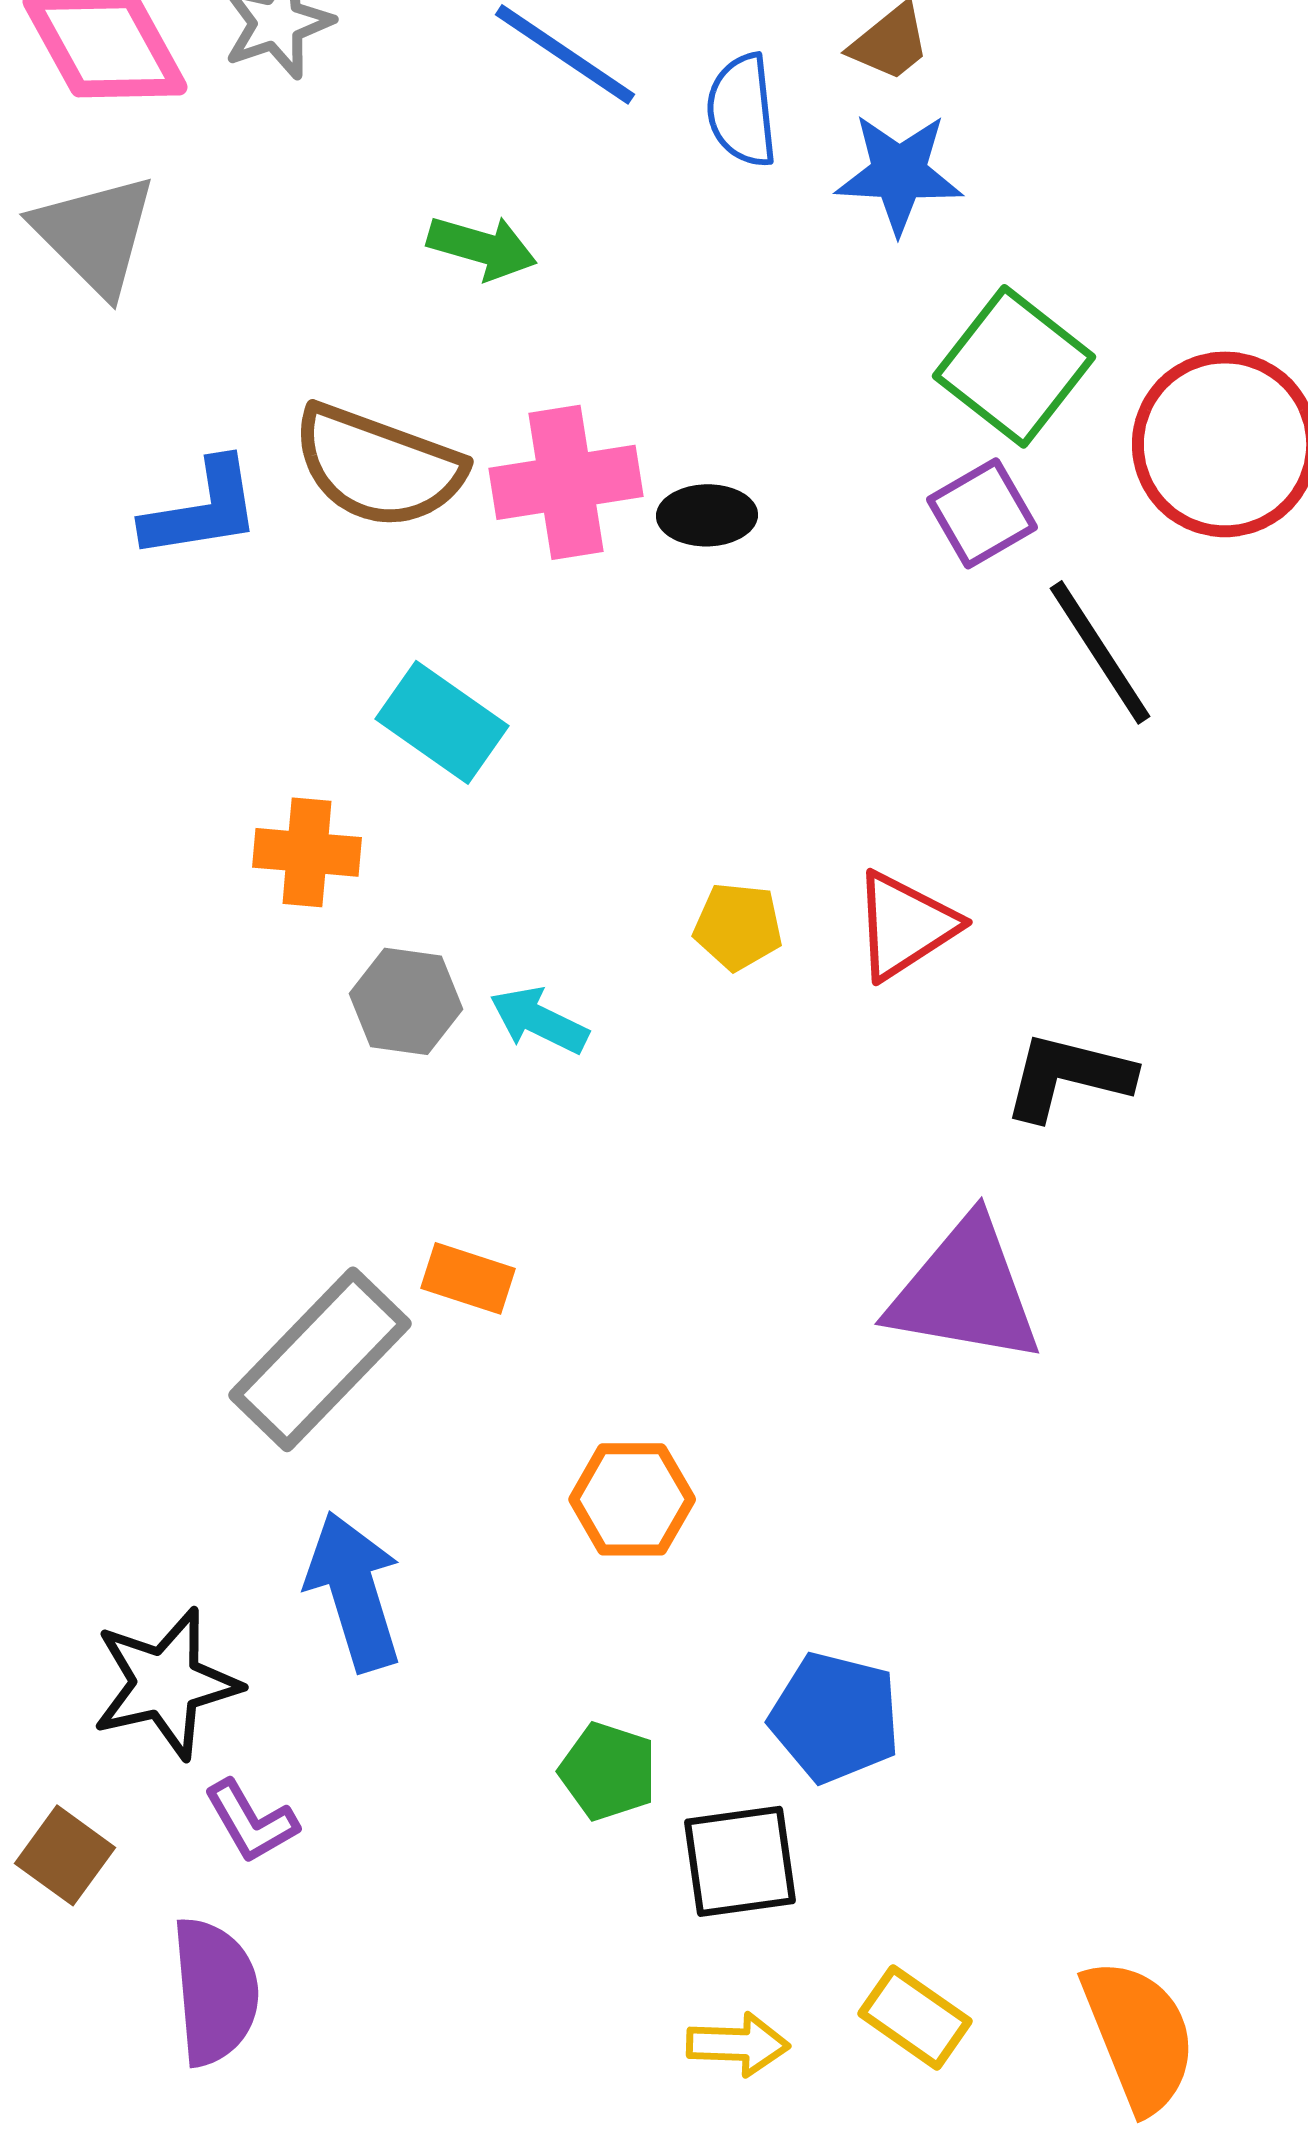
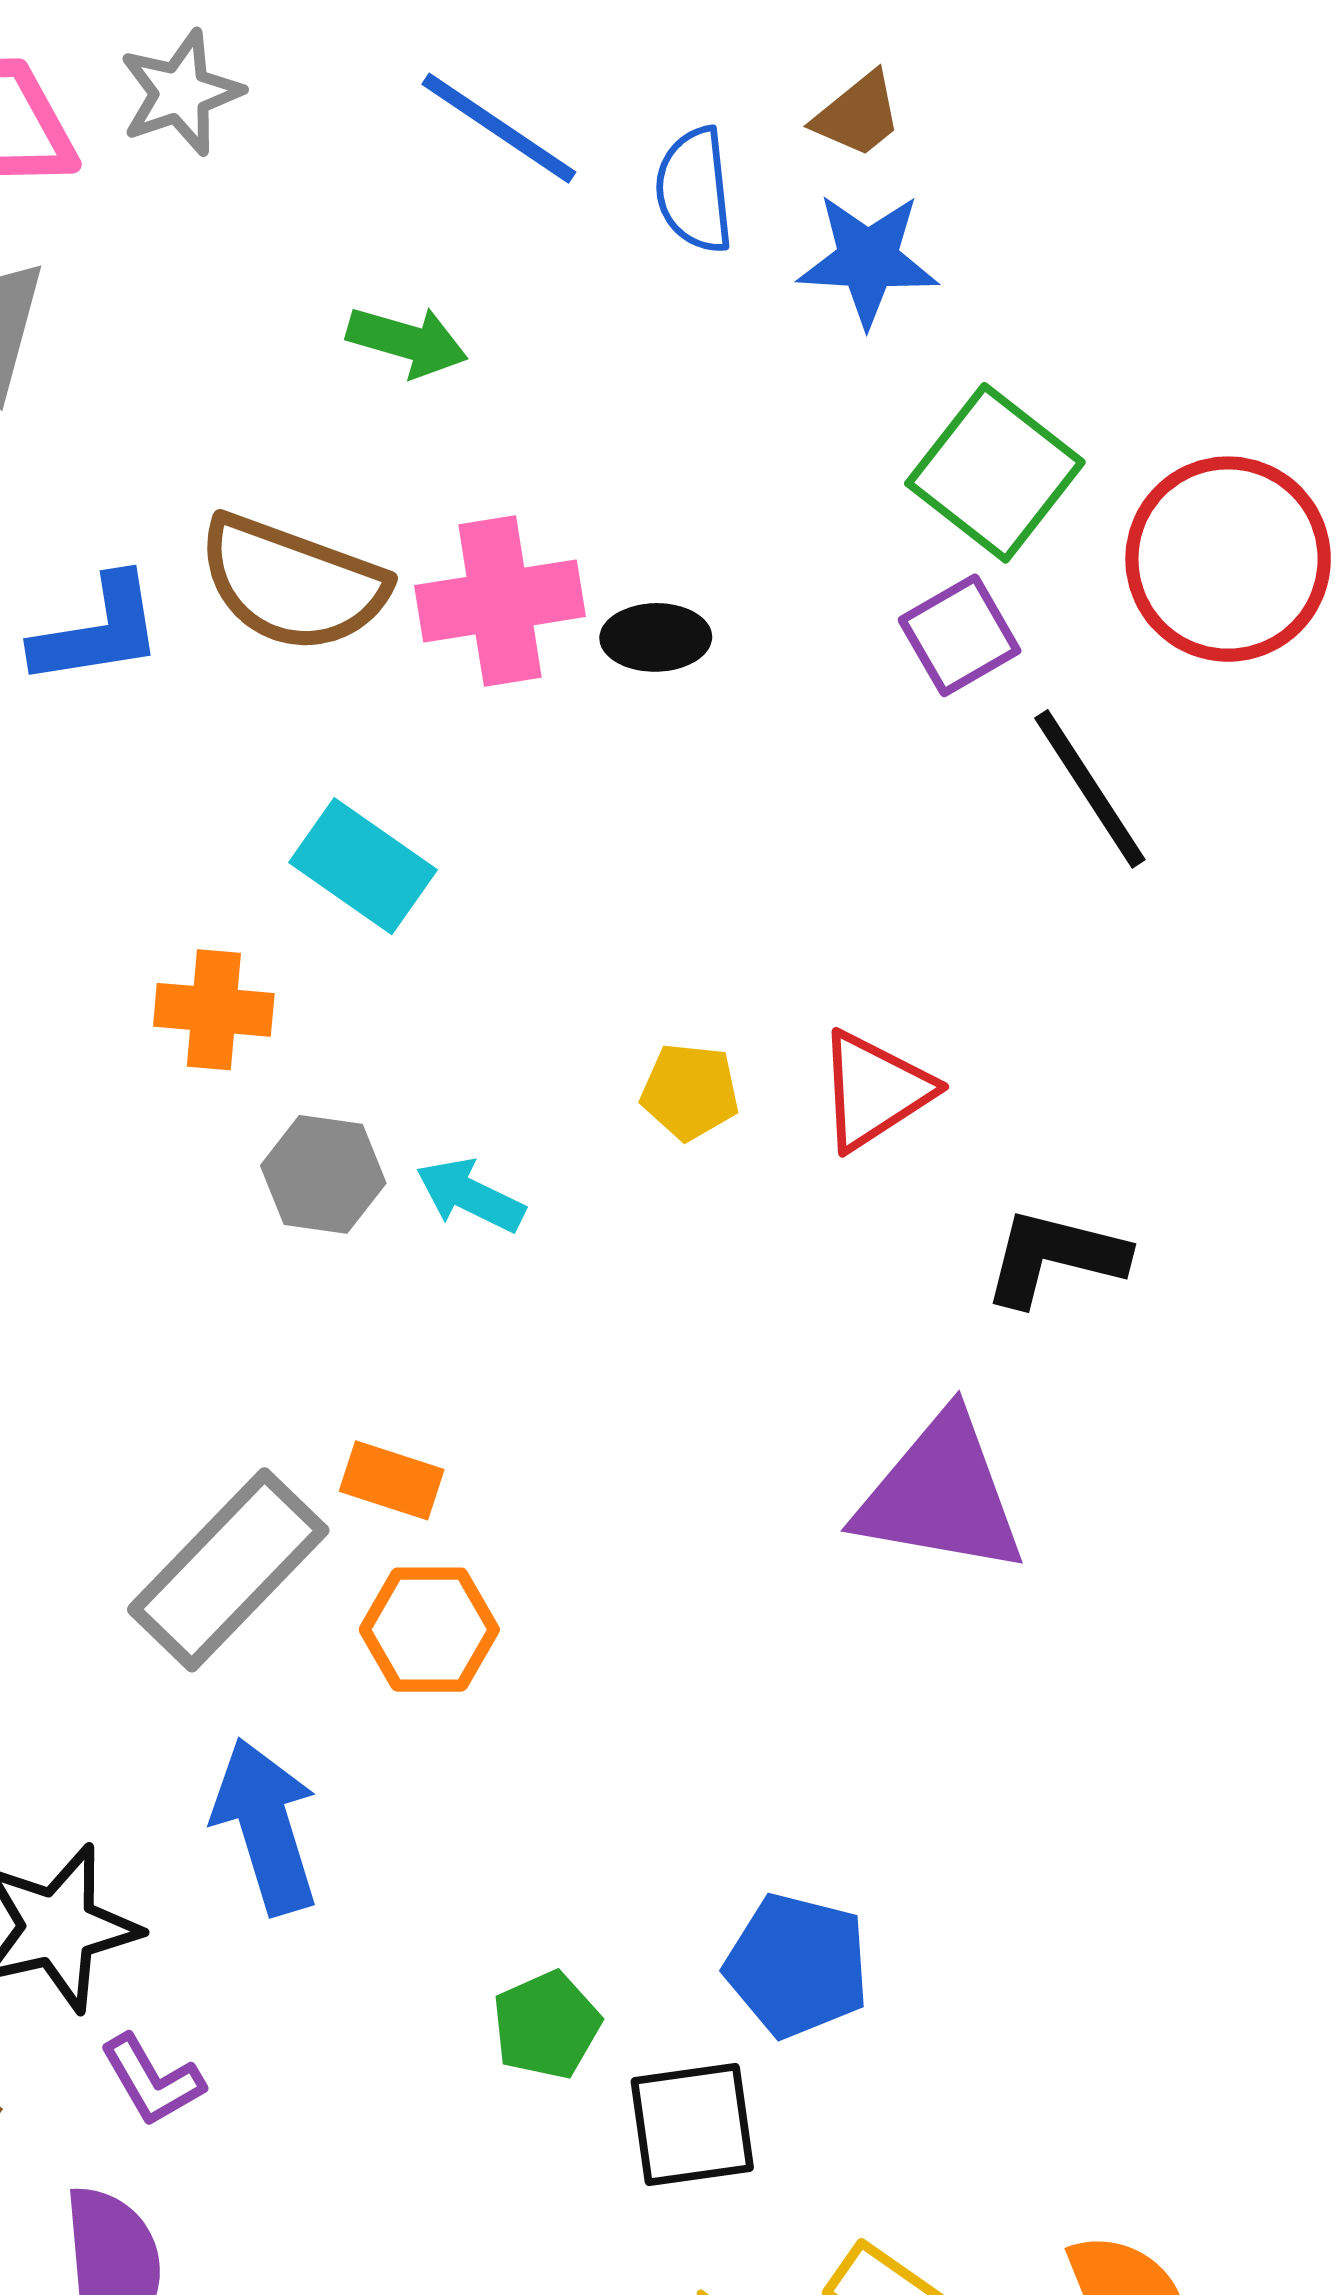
orange hexagon: (632, 1499) -> (429, 1630), moved
green pentagon: (608, 1771) -> (546, 2025), turned 30

